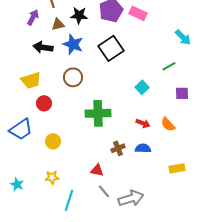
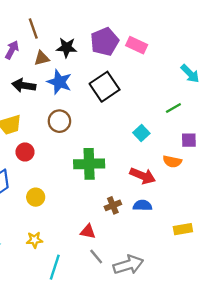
red arrow: (143, 123) -> (143, 176), size x1.5
orange semicircle: (168, 124) -> (172, 161), moved, turned -35

